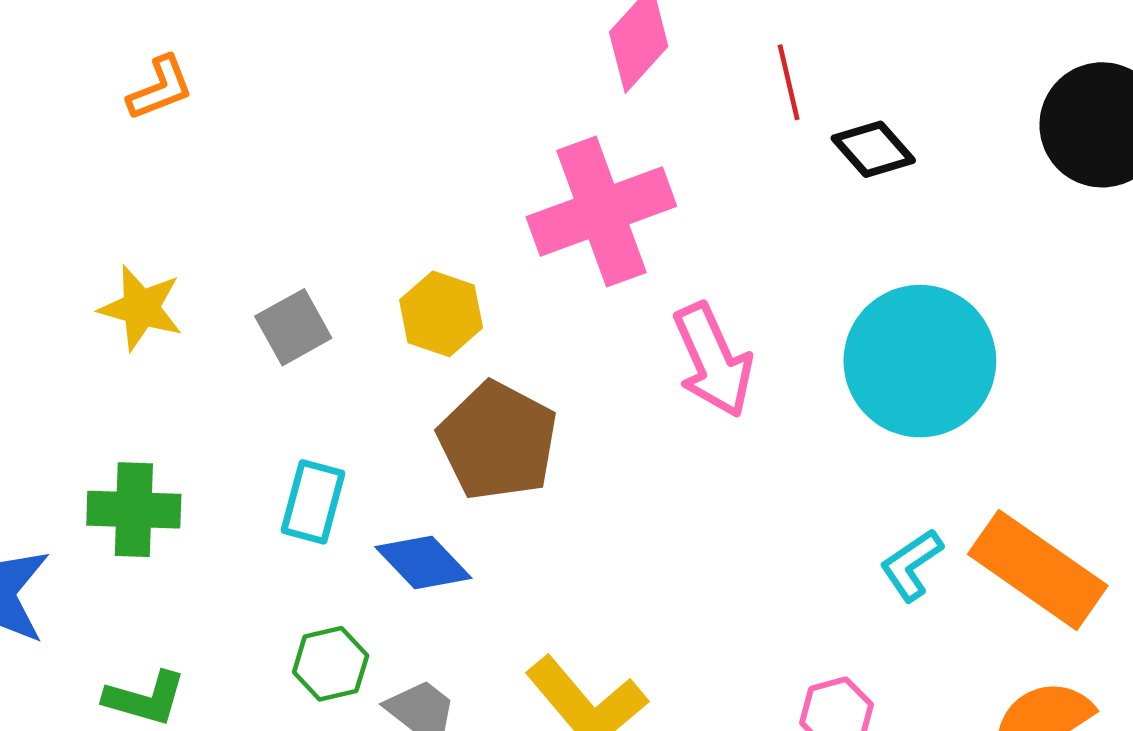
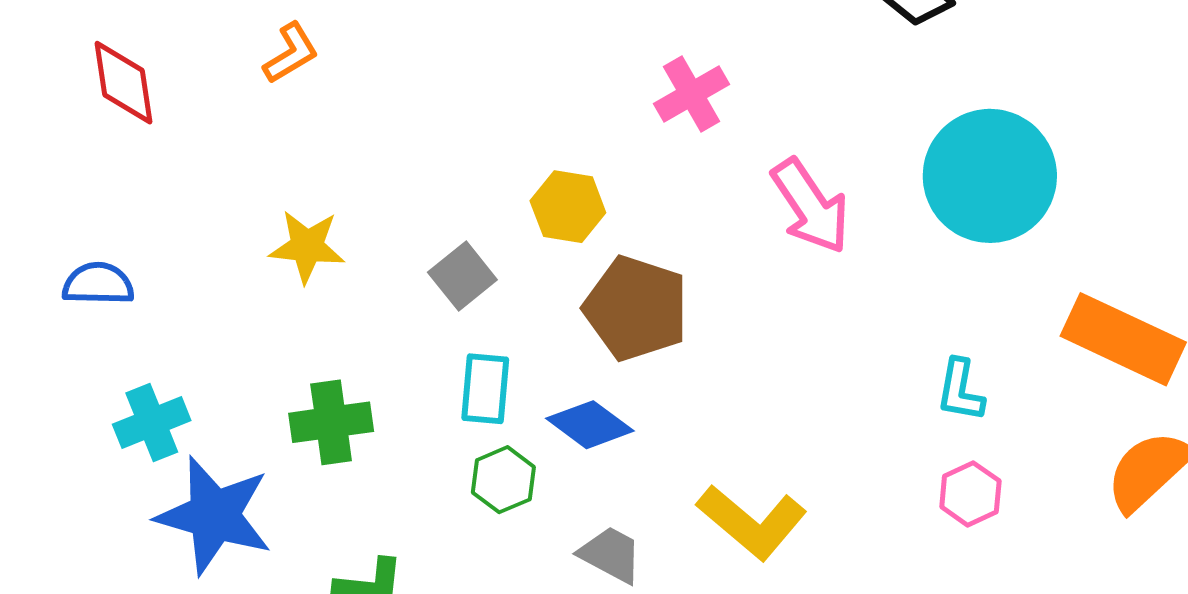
pink cross: (601, 212) -> (692, 94), size x0.6
gray square: (293, 327) -> (462, 276), moved
cyan L-shape: (911, 565) -> (960, 390), moved, turned -36
green hexagon: (331, 664) -> (503, 480), moved

